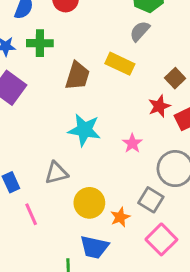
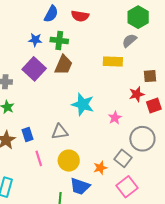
yellow rectangle: (120, 64) -> (113, 61), turned -30
brown trapezoid: (77, 76) -> (64, 65), moved
brown square: (175, 78) -> (150, 76), turned 32
yellow circle: (89, 203) -> (69, 161), moved

